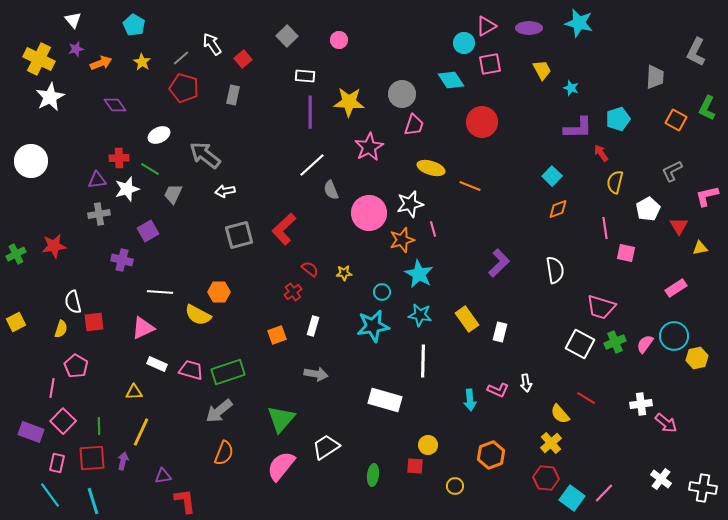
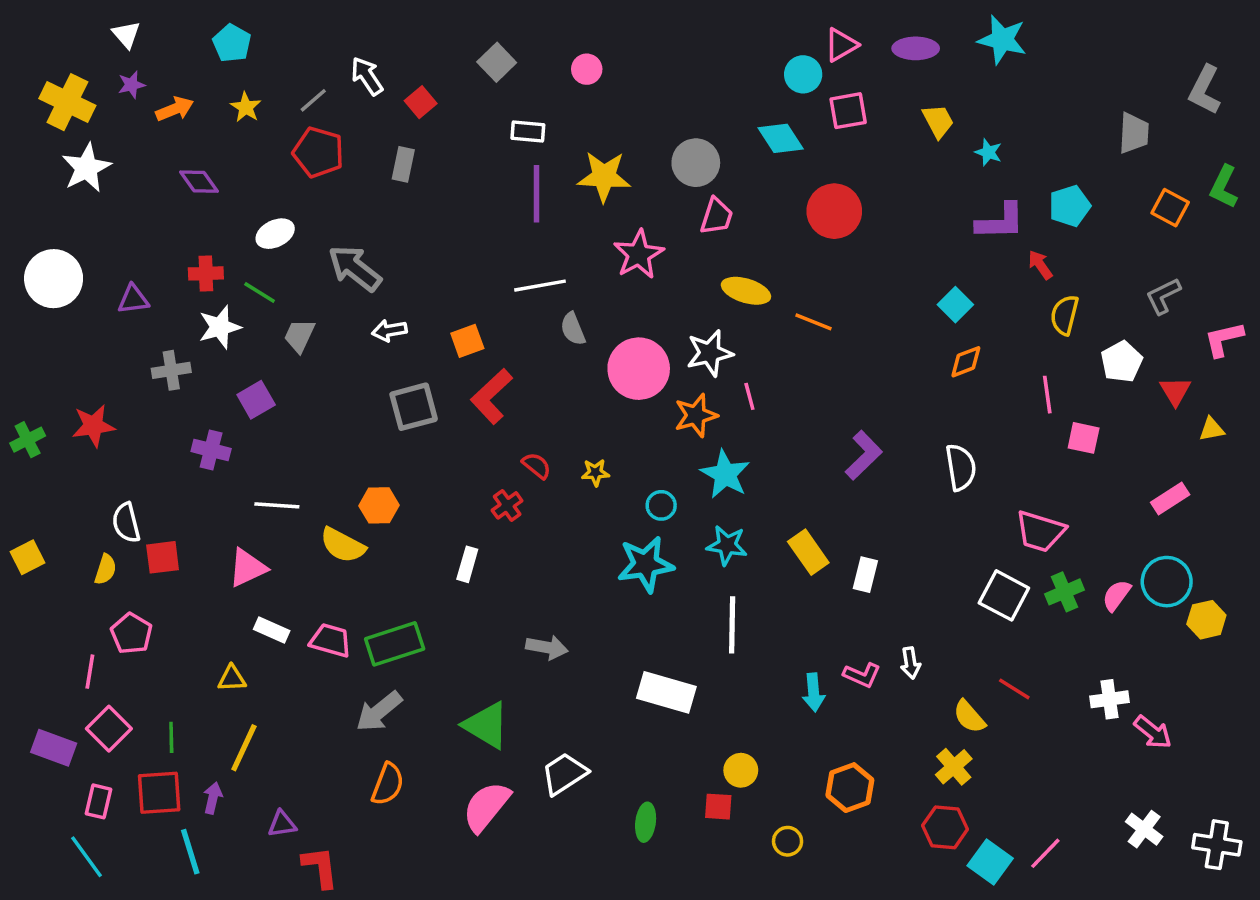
white line: (312, 165) -> (540, 286), turned 32
purple triangle: (97, 180) -> (133, 299), moved
white rectangle: (313, 326) -> (467, 564), moved
orange square: (277, 335) -> (467, 341), moved
green triangle: (281, 419) -> (486, 725), turned -40
cyan line: (93, 501) -> (190, 852), moved

